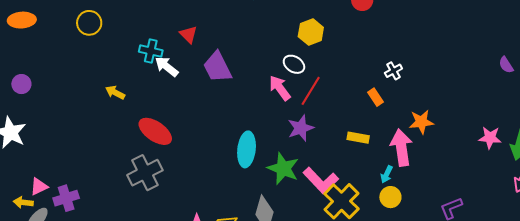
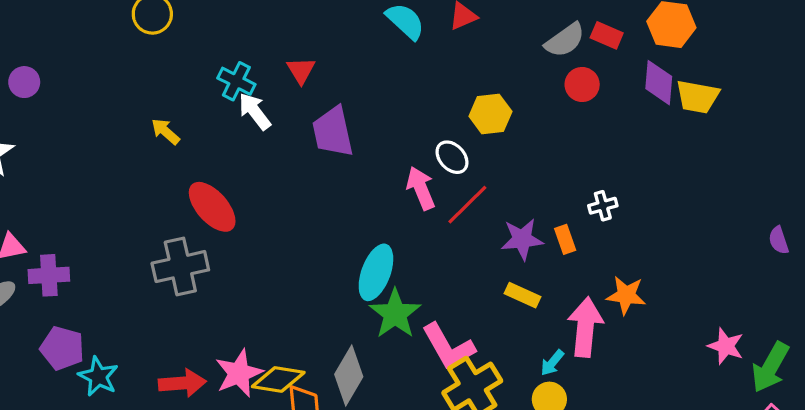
purple star: (301, 128) -> (522, 239), moved
cyan ellipse: (247, 149) -> (376, 272), moved

